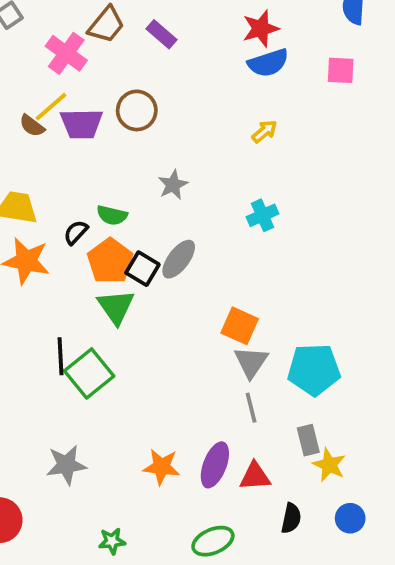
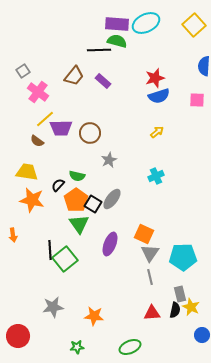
pink cross: (66, 53) -> (38, 92), moved
brown circle: (137, 110) -> (90, 133), moved
brown semicircle: (32, 126) -> (37, 141), moved
purple ellipse: (215, 465) -> (110, 244), moved
orange star: (162, 467) -> (94, 316), moved
black semicircle: (291, 518) -> (175, 310), moved

